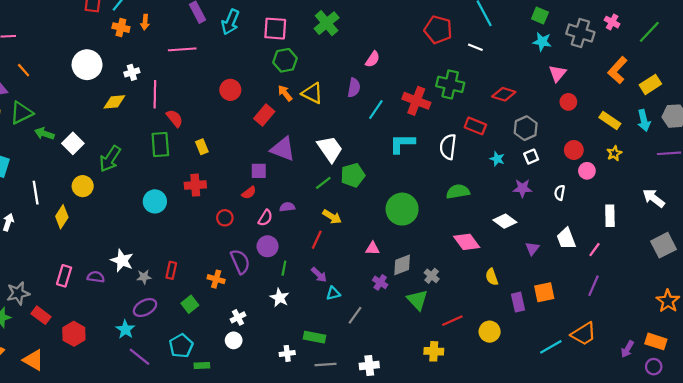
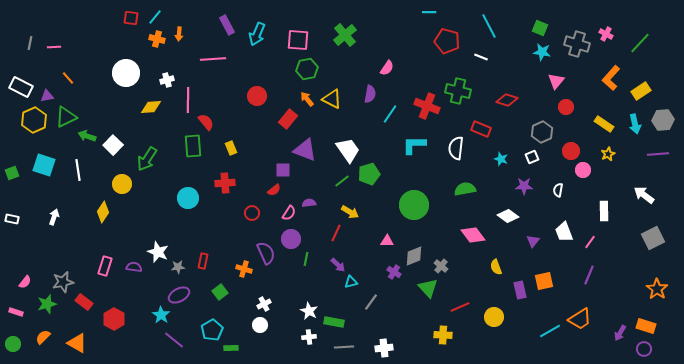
gray hexagon: (526, 128) -> (542, 132), moved
white line: (36, 193) -> (78, 170), moved
white star: (280, 298) -> (309, 311), moved

